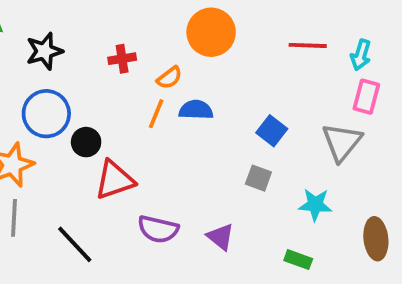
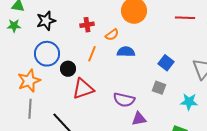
orange line: (156, 114) -> (92, 54), moved
purple semicircle: (158, 229) -> (124, 100), moved
purple triangle: (221, 237) -> (139, 119), turned -49

